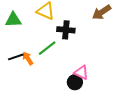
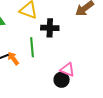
green line: (47, 48) -> (32, 47), turned -54

